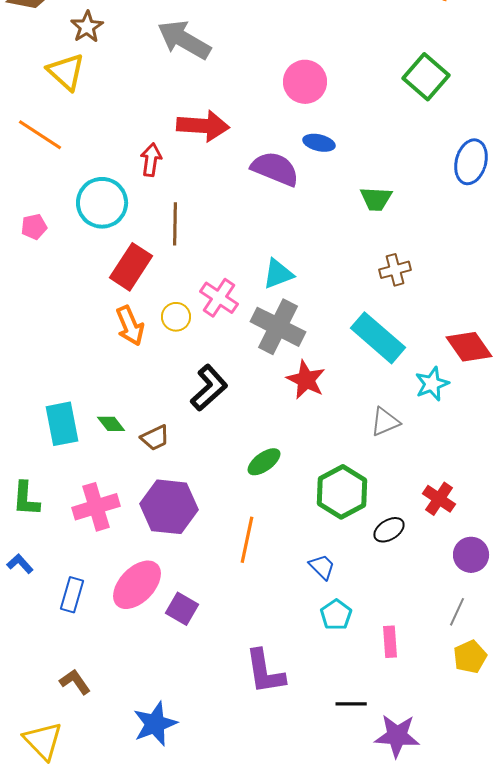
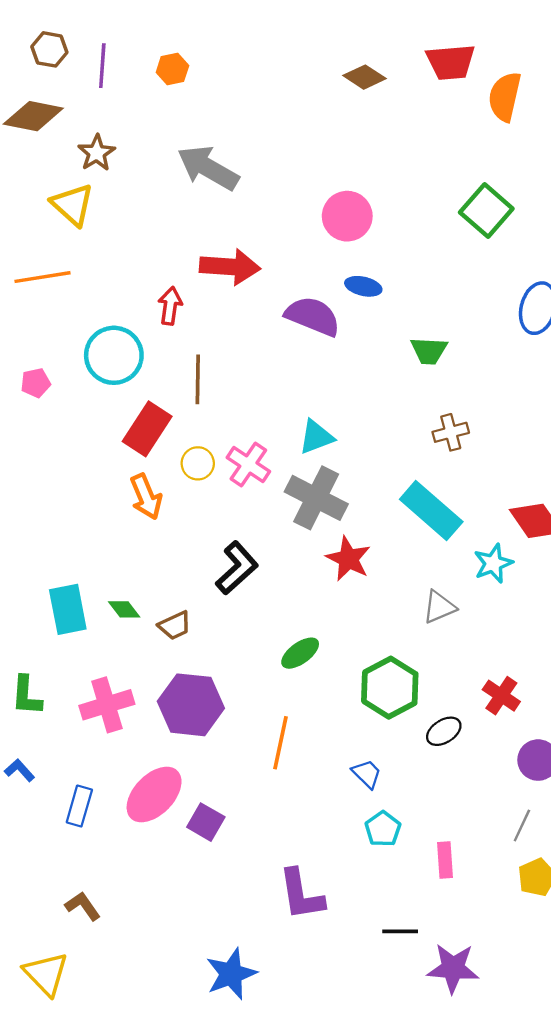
orange line: (40, 135) -> (43, 277), turned -42
yellow circle: (176, 317) -> (198, 463), moved
blue star: (155, 724) -> (231, 974), moved

